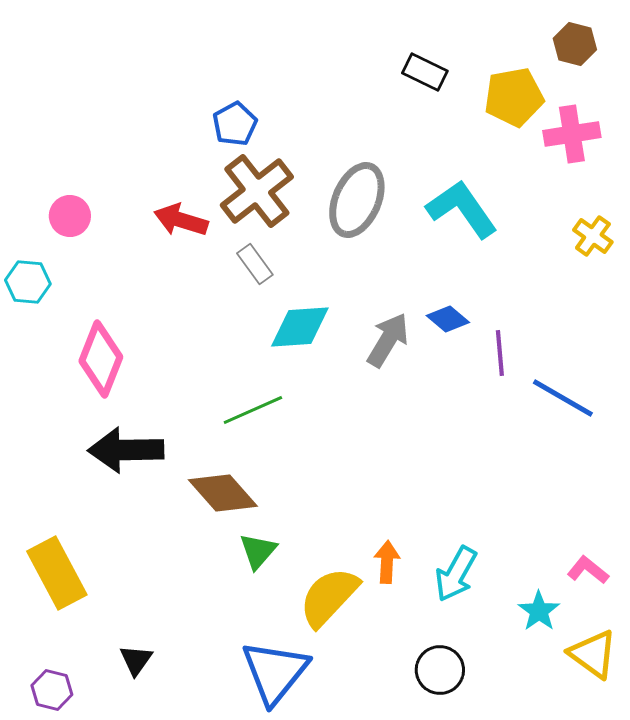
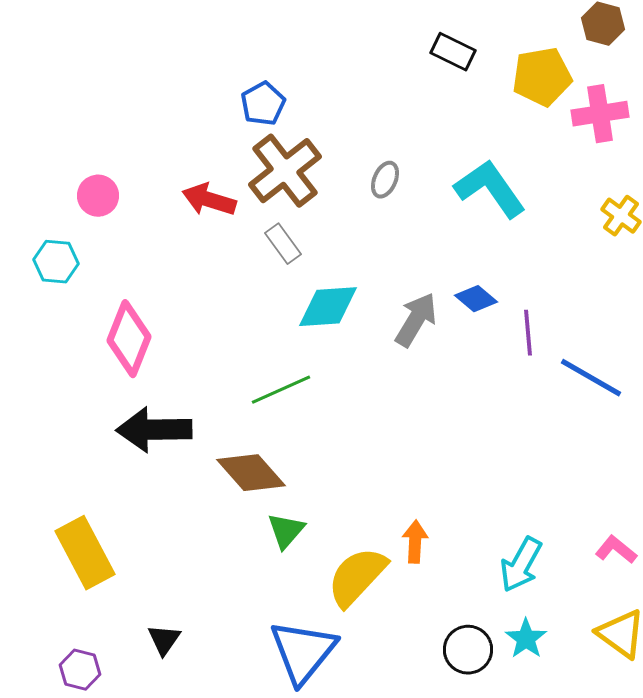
gray ellipse: (357, 200) -> (385, 180), size x0.5
cyan arrow: (456, 574) -> (521, 565), moved
cyan star: (539, 611) -> (526, 639), moved

